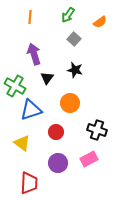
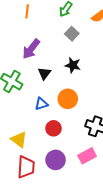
purple arrow: (34, 54) -> (31, 49), turned -125
blue triangle: (31, 110) -> (41, 104), moved, size x0.6
red trapezoid: (29, 183) -> (26, 167), moved

